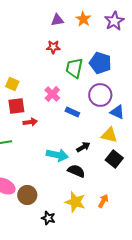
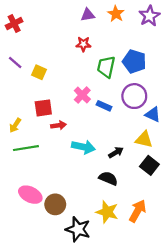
yellow square: (12, 84) -> (39, 72), moved
blue rectangle: (72, 112) -> (104, 106), moved
cyan arrow: (57, 155) -> (83, 147), moved
orange arrow: (103, 201) -> (138, 211), size x1.5
black star: (48, 218) -> (78, 229), size x1.6

